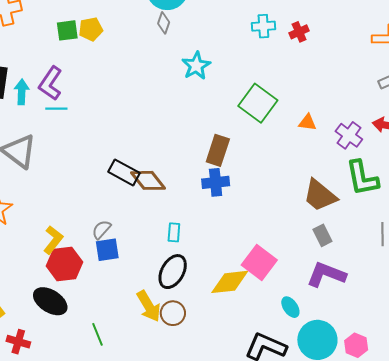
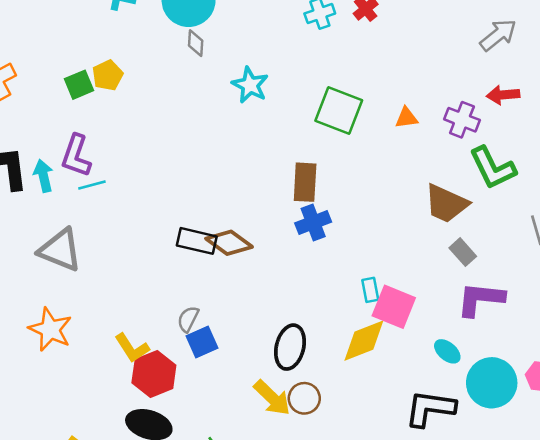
cyan rectangle: (174, 232) -> (370, 290), moved
yellow L-shape: (53, 240) -> (132, 348), turned 124

